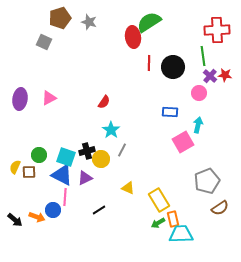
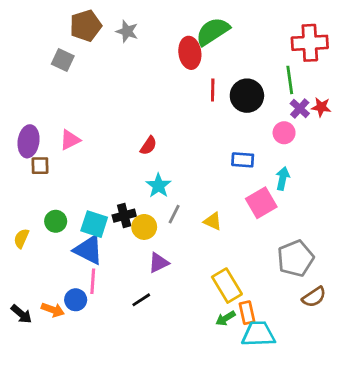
brown square: (29, 172) -> (40, 166), moved
purple triangle: (85, 178) -> (158, 263), moved
yellow triangle: (128, 188) -> (213, 221), moved

